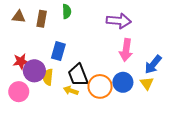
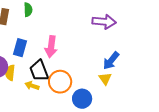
purple arrow: (119, 21) -> (104, 22), moved
pink arrow: (126, 50) -> (51, 47), moved
blue circle: (123, 82) -> (82, 99), moved

